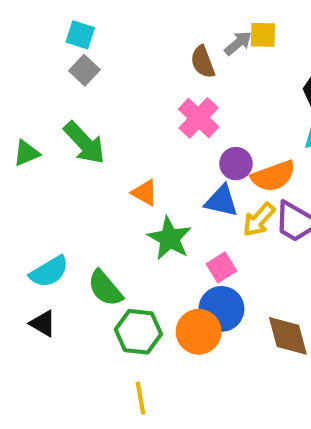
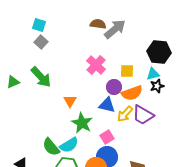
yellow square: (263, 35) -> (127, 71), moved
gray arrow: (238, 43) -> (115, 29), size x1.6
brown semicircle: (203, 62) -> (98, 24), moved, turned 119
orange triangle: (145, 193) -> (70, 101), turned 32
cyan semicircle: (49, 272) -> (69, 145), moved

